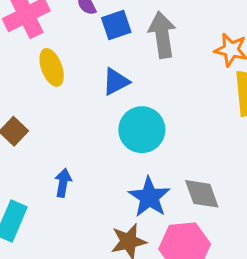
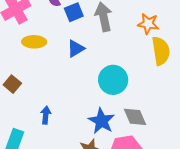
yellow ellipse: (52, 67) -> (34, 42), turned -65
cyan circle: (142, 130) -> (113, 80), moved

